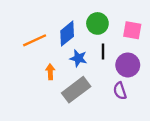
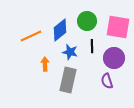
pink square: (132, 30) -> (118, 27), size x1.4
gray rectangle: (76, 90) -> (68, 80), turned -40

